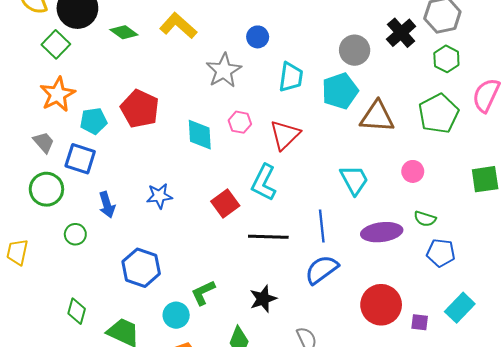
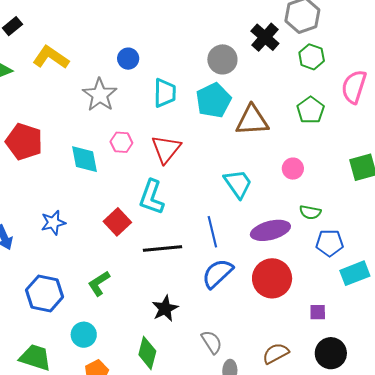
green pentagon: (439, 114) -> (311, 110), size x0.7
green L-shape: (203, 293) -> (99, 283), moved
red circle: (381, 305) -> (272, 278), moved
cyan rectangle: (460, 308) -> (355, 273), moved, turned 32

